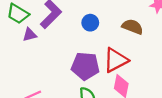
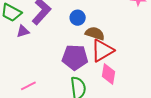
brown semicircle: (132, 27) -> (95, 33), moved

